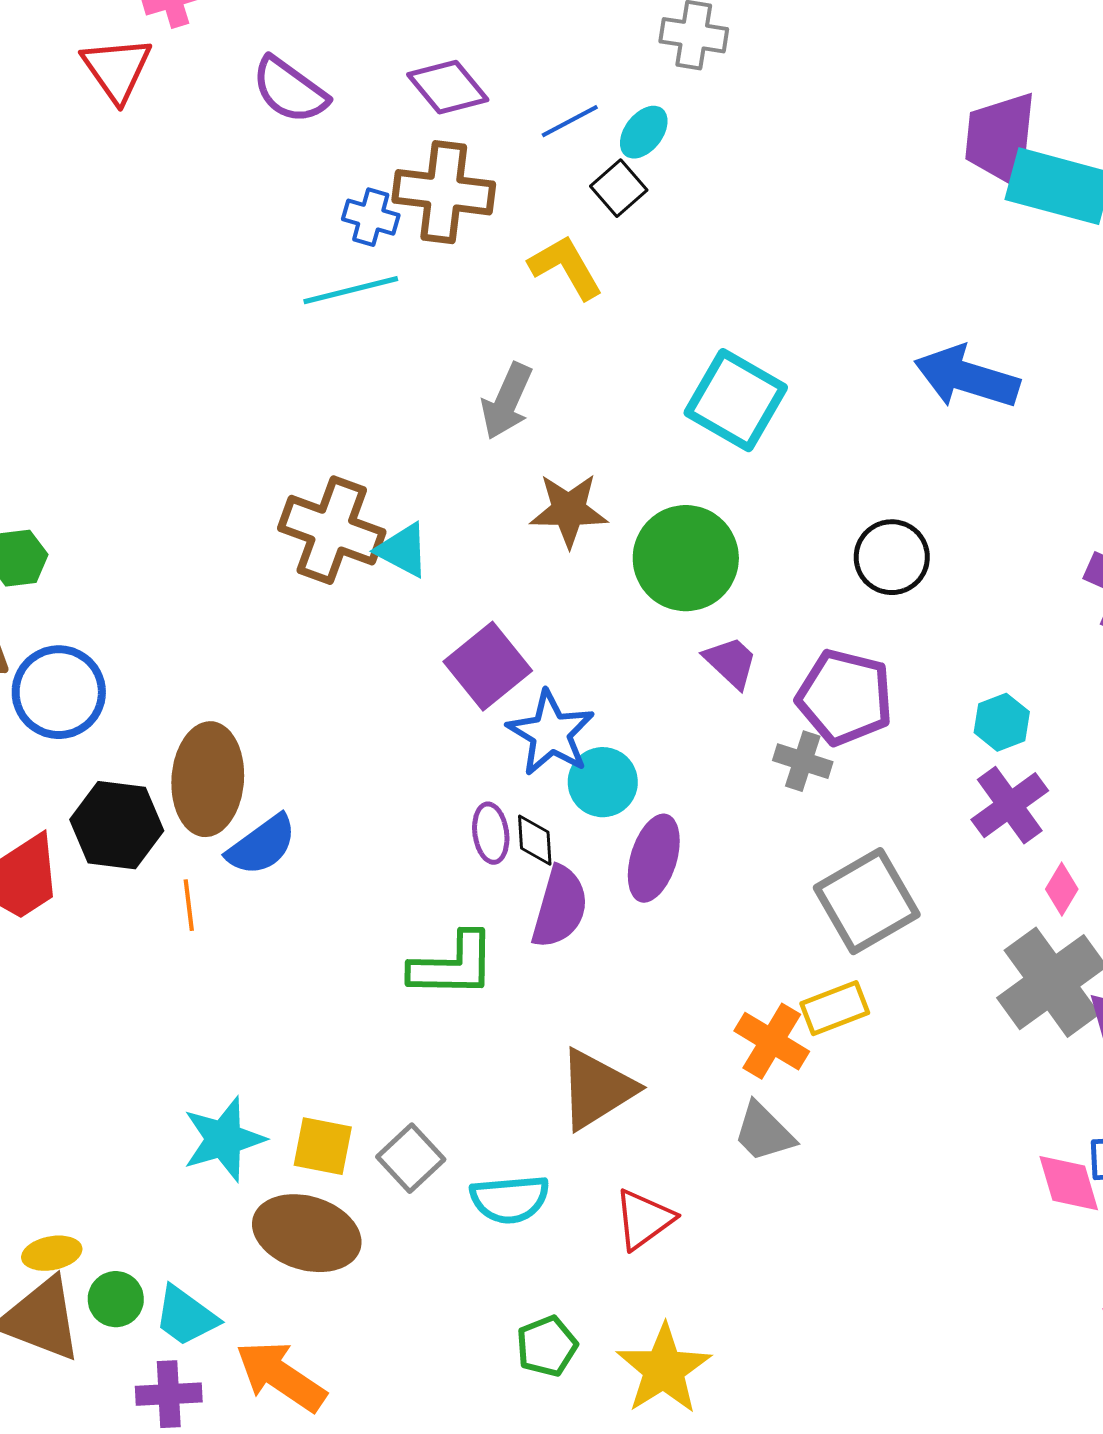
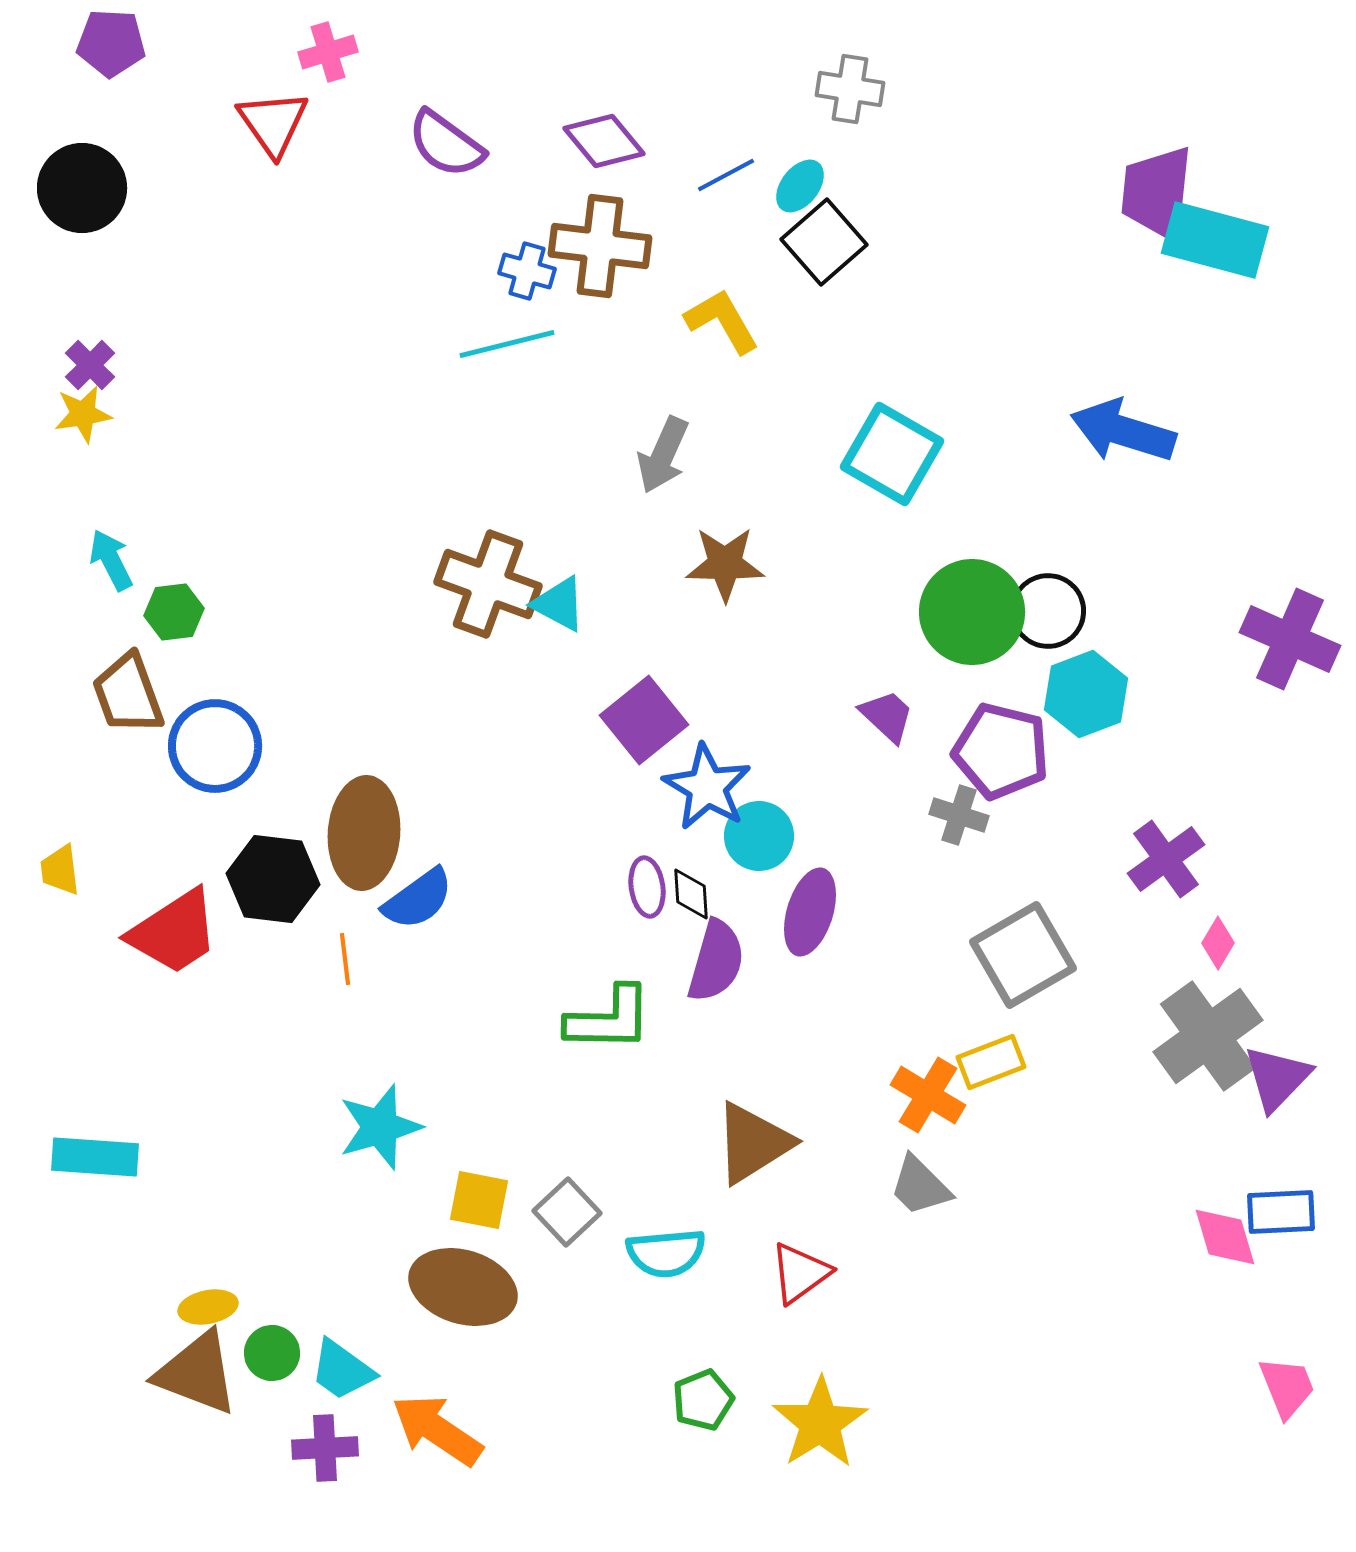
black square: (619, 188) -> (824, 242), moved, size x1.5
green circle: (686, 558) -> (972, 612), moved
cyan hexagon: (1002, 722) -> (1086, 694), moved, size x1.5
cyan star: (224, 1139) -> (380, 1127), moved

